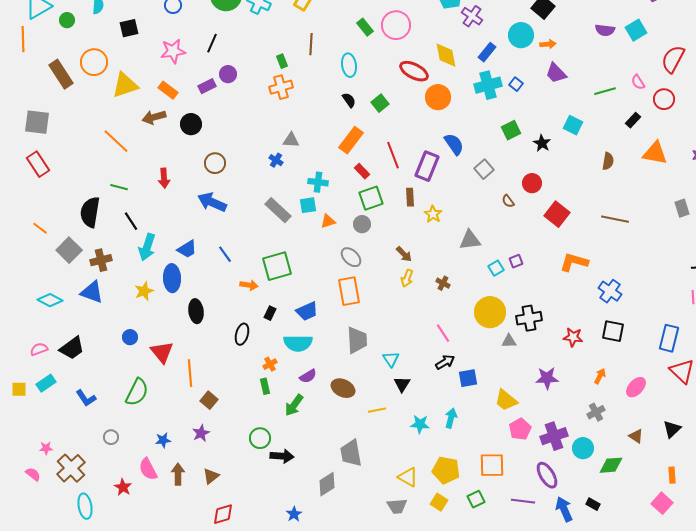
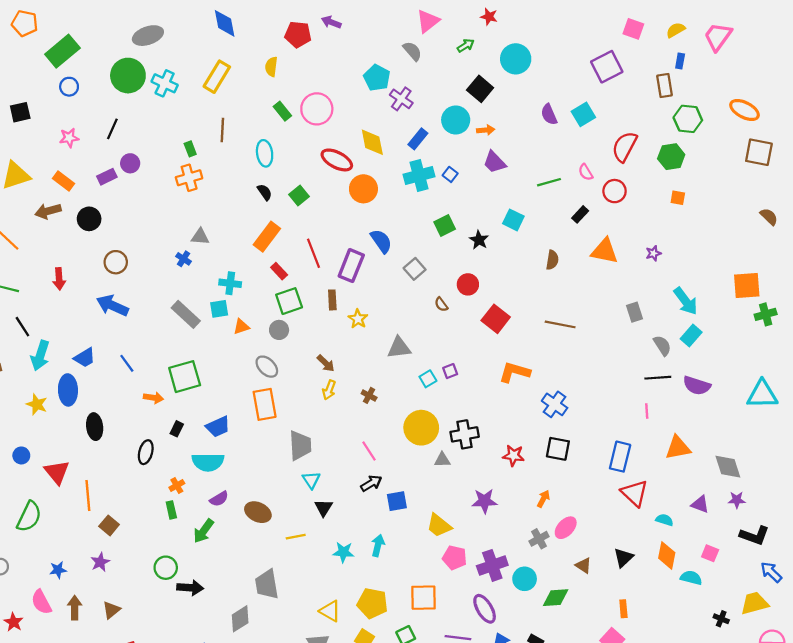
purple semicircle: (605, 30) -> (549, 114), turned 60
pink star: (173, 51) -> (69, 138), size x0.7
yellow star: (144, 291) -> (37, 404), turned -30
gray trapezoid: (357, 340) -> (300, 445), moved
pink ellipse: (636, 387) -> (566, 528), moved
pink pentagon: (520, 429) -> (455, 558), turned -30

